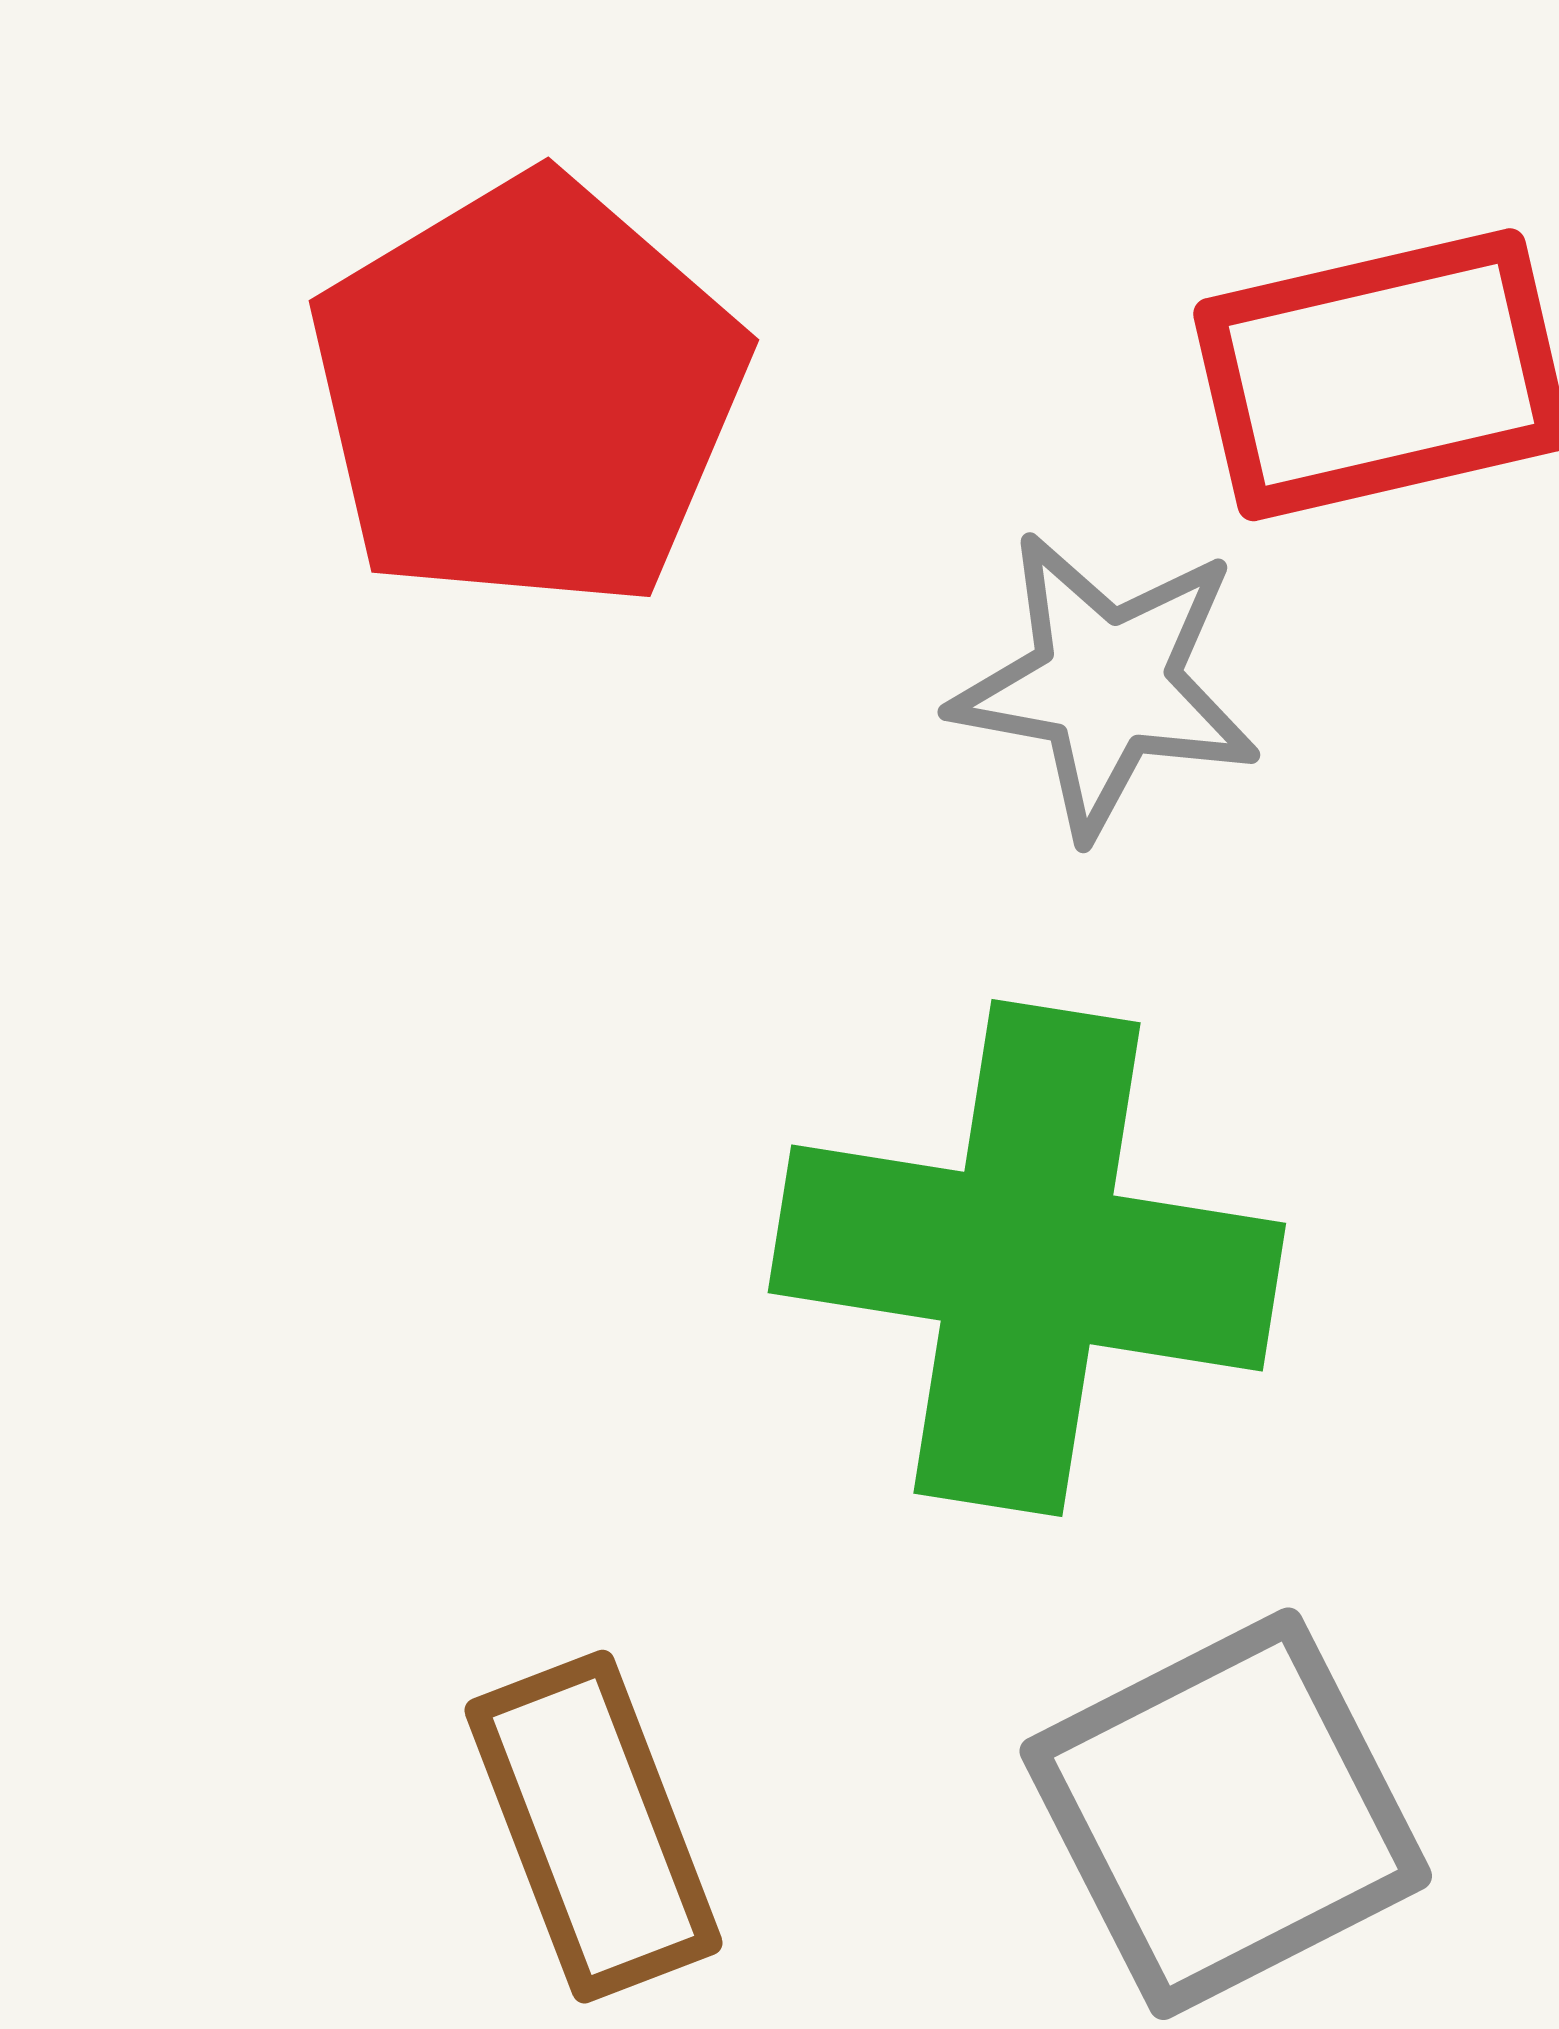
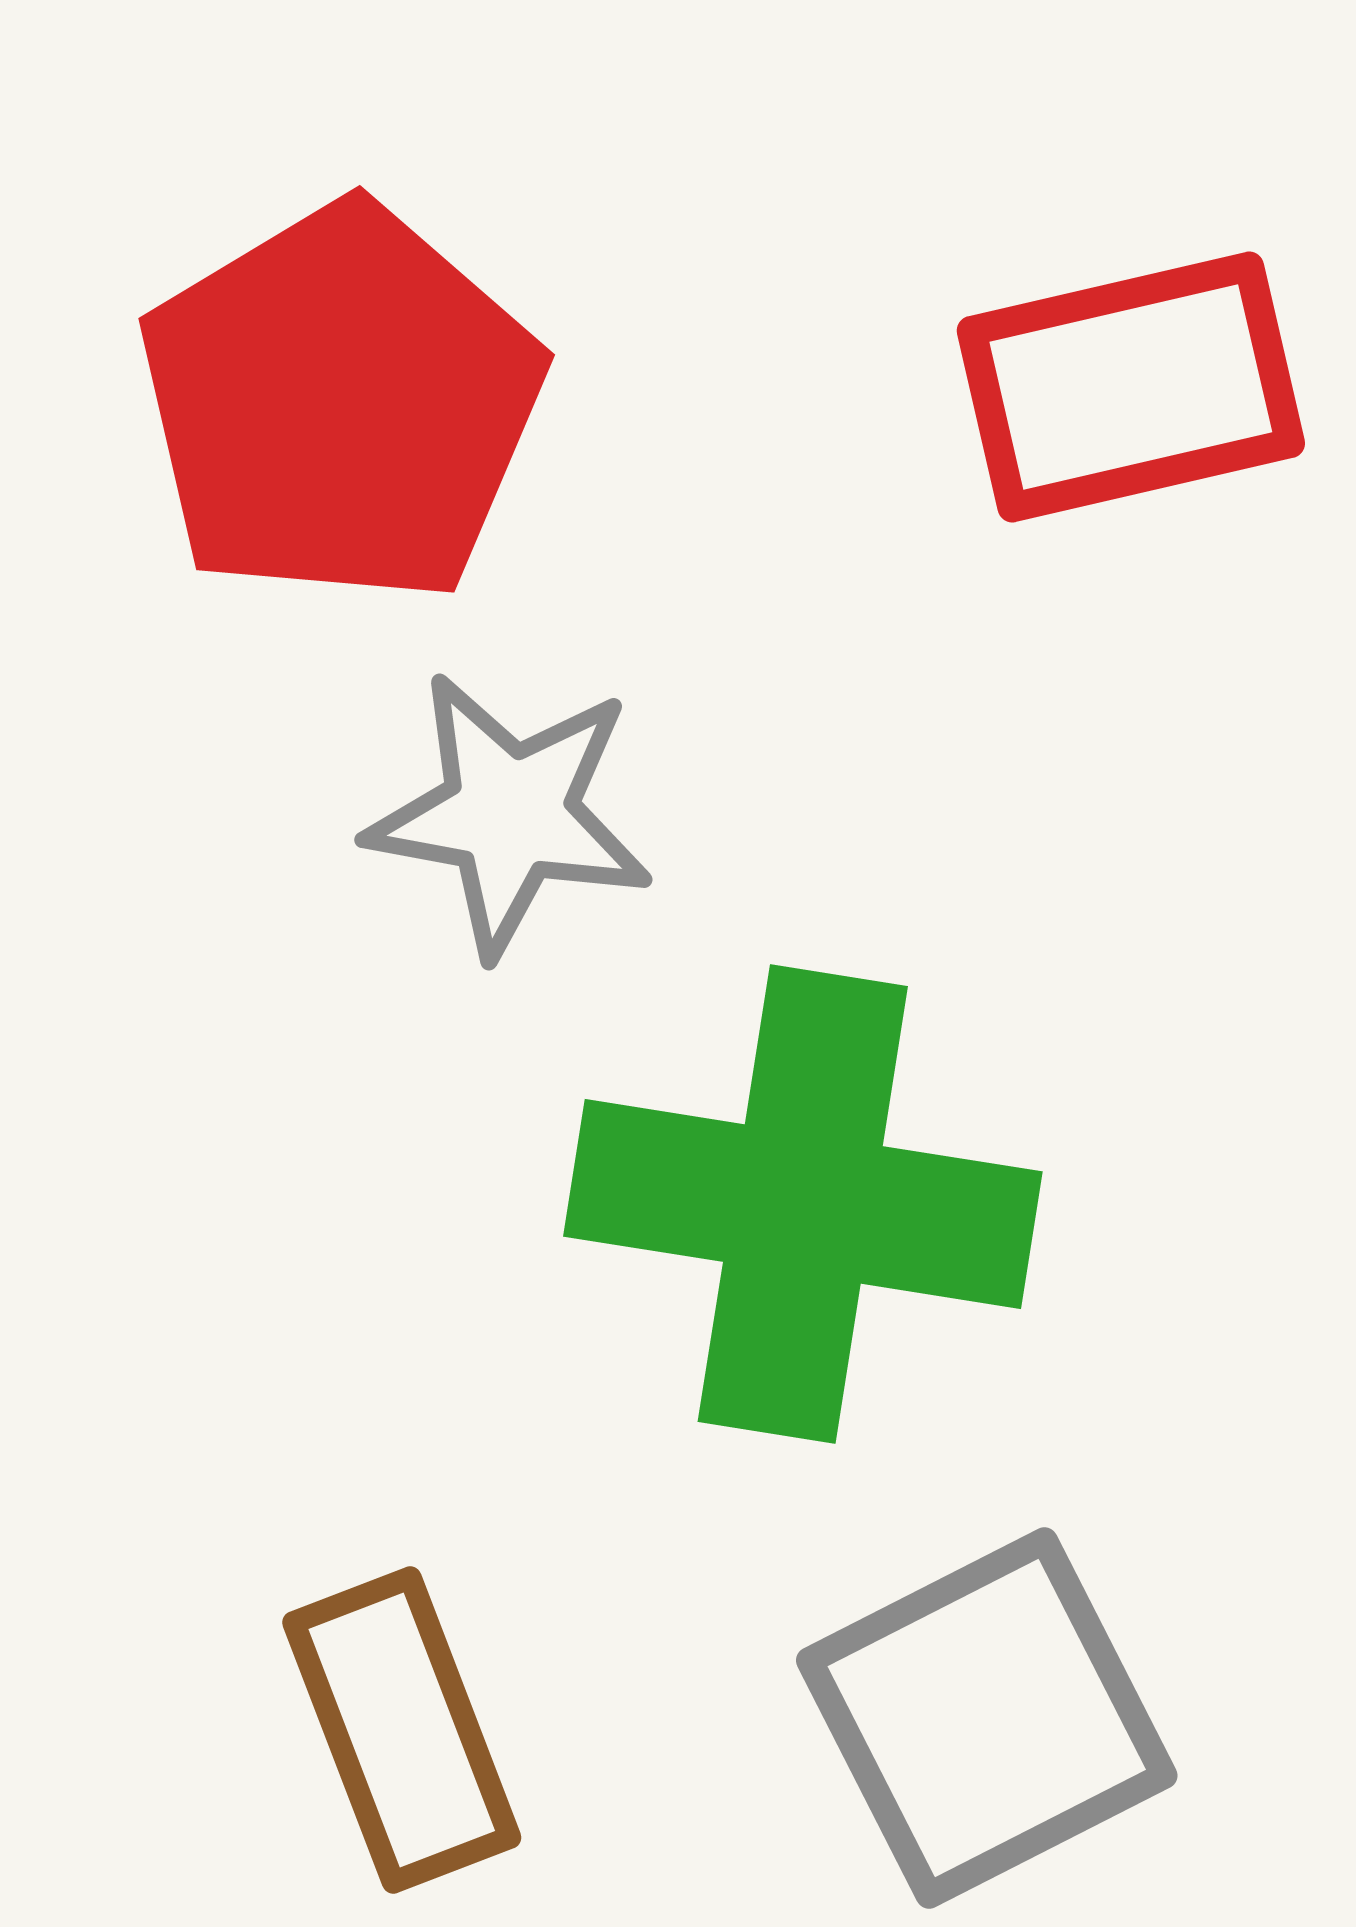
gray star: (1106, 684) -> (510, 814), moved

